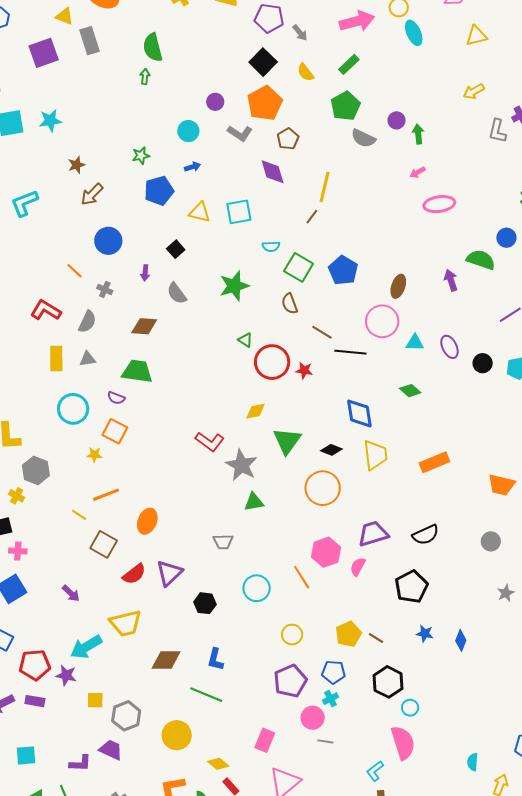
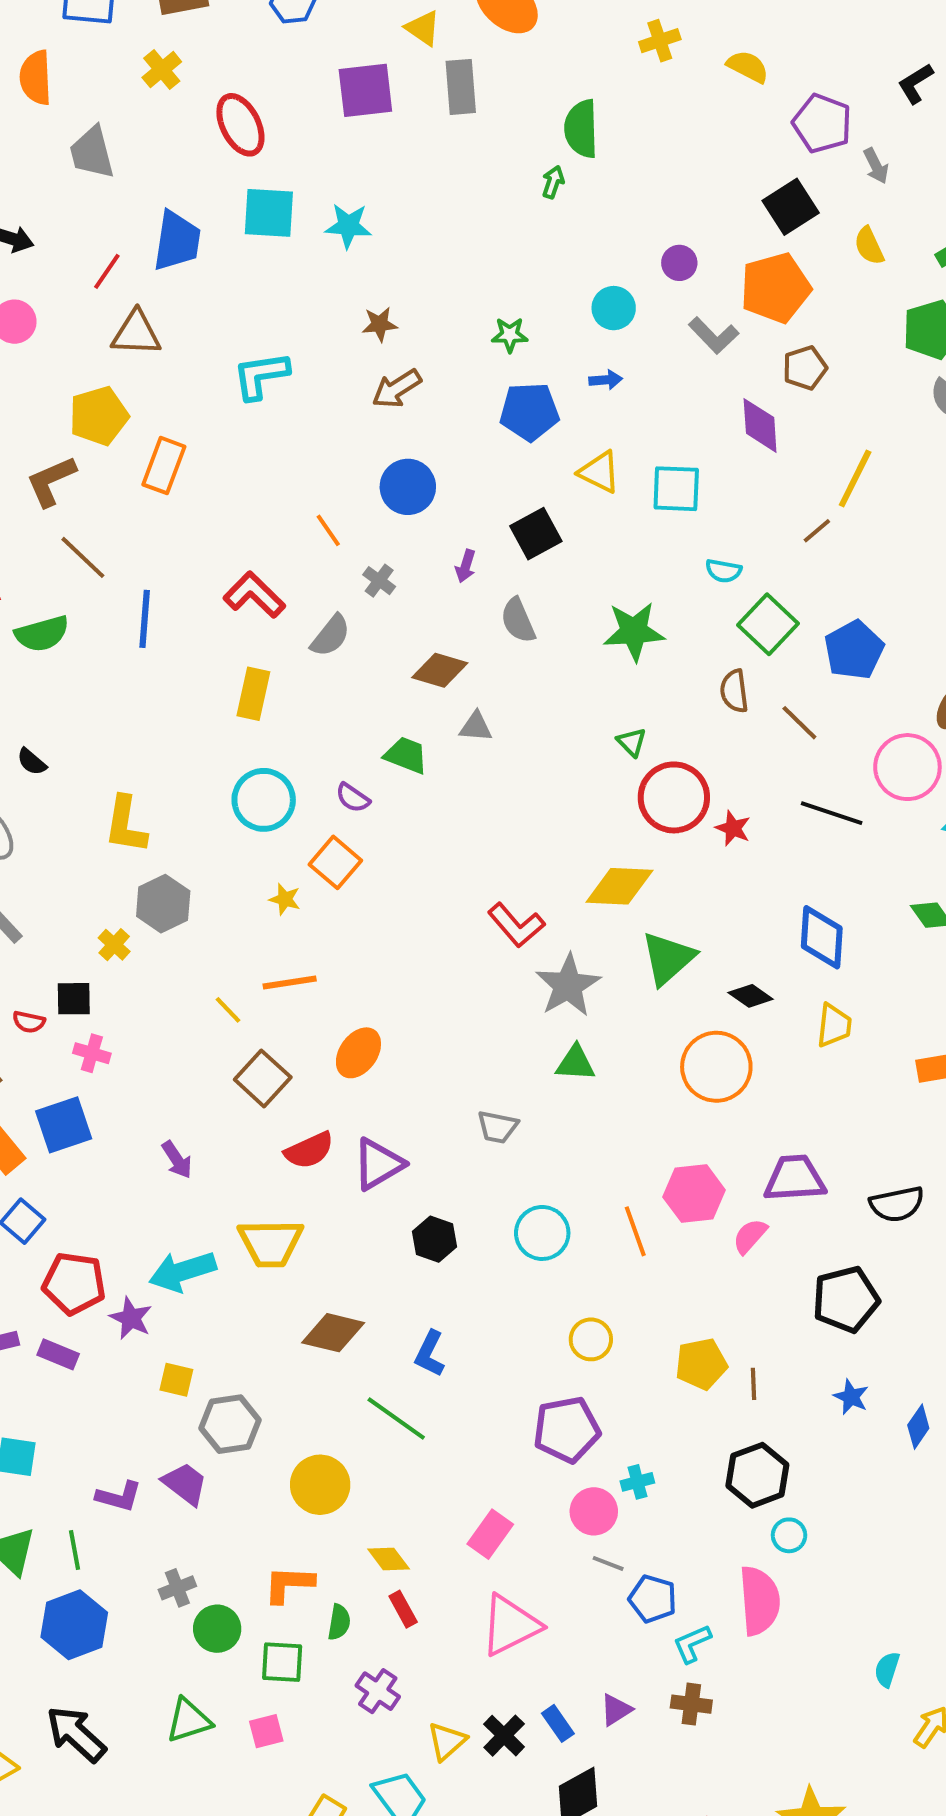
black square: (176, 249) -> (536, 534), size x1.4
brown line: (322, 332) -> (799, 723), moved
gray triangle: (88, 359) -> (476, 727), moved
green trapezoid: (137, 371) -> (406, 755), size x0.7
yellow diamond: (256, 411) -> (619, 886), size x1.6
yellow trapezoid: (375, 455) -> (834, 1025), size x0.7
brown line: (376, 638) -> (753, 1384), turned 42
blue pentagon: (334, 672) -> (653, 1599), moved

